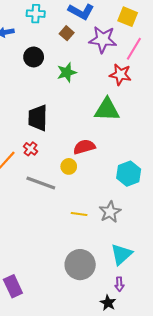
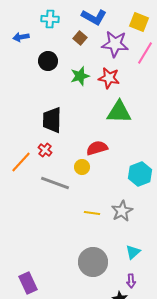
red star: (120, 75) -> (109, 78), moved
cyan triangle: (121, 254) -> (133, 252), size x0.7

